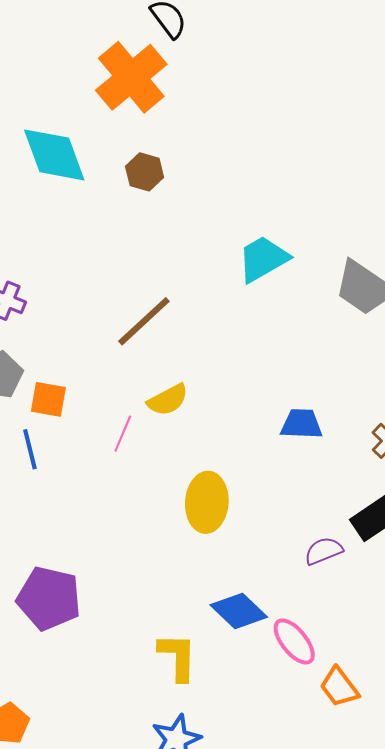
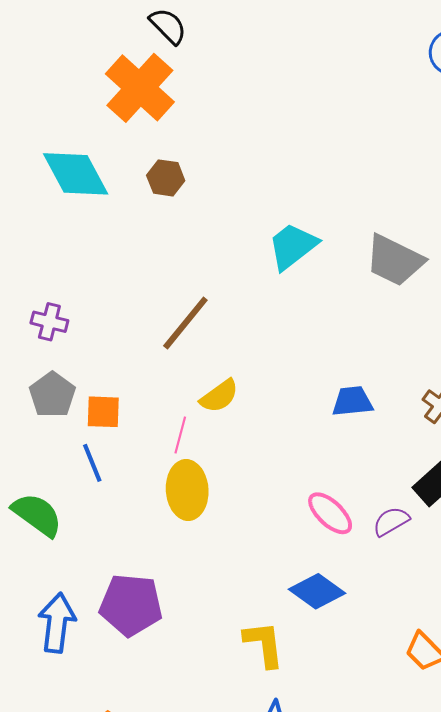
yellow ellipse: (207, 502) -> (187, 490), moved
pink ellipse: (294, 641) -> (330, 513), moved

